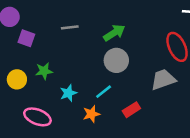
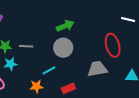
gray line: (70, 27) -> (26, 46), moved
cyan star: (68, 93) -> (10, 64), moved

